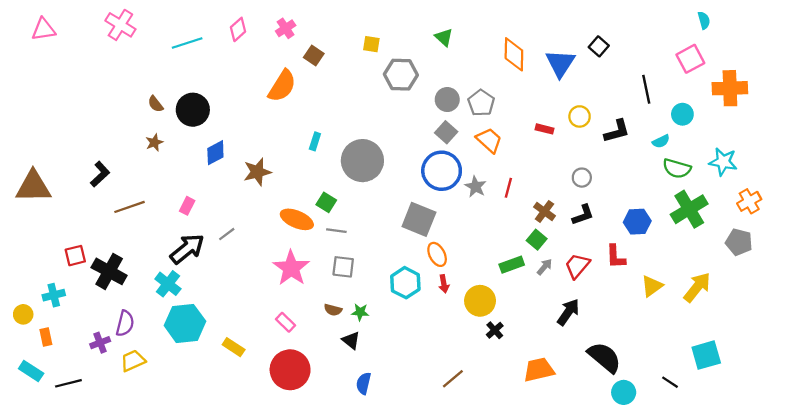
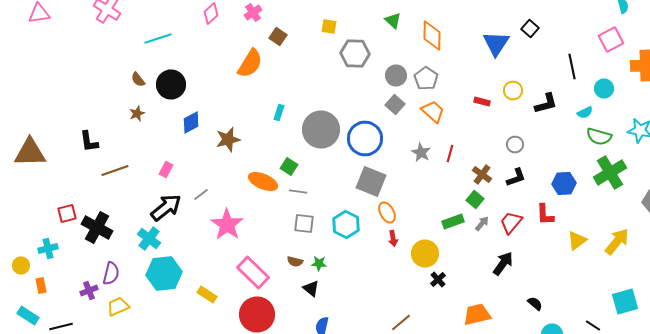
cyan line: (187, 43) -> (158, 38), moved
orange diamond: (514, 54) -> (432, 36), moved
blue circle: (442, 171) -> (365, 138), moved
black L-shape: (100, 174) -> (89, 142), turned 125
pink star: (291, 268) -> (227, 224), moved
cyan hexagon: (405, 283) -> (346, 224), moved
pink rectangle: (286, 322) -> (253, 272), size x1.8
black semicircle: (604, 357) -> (535, 304), size x0.5

